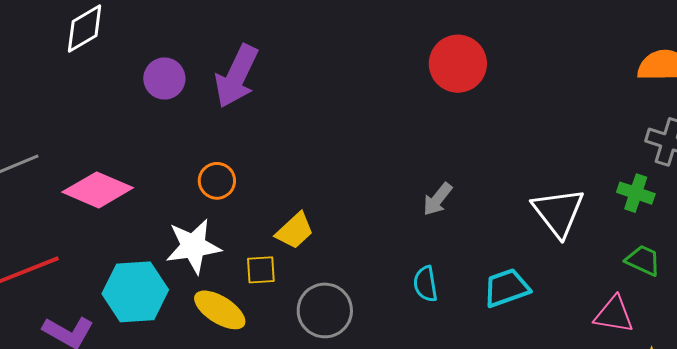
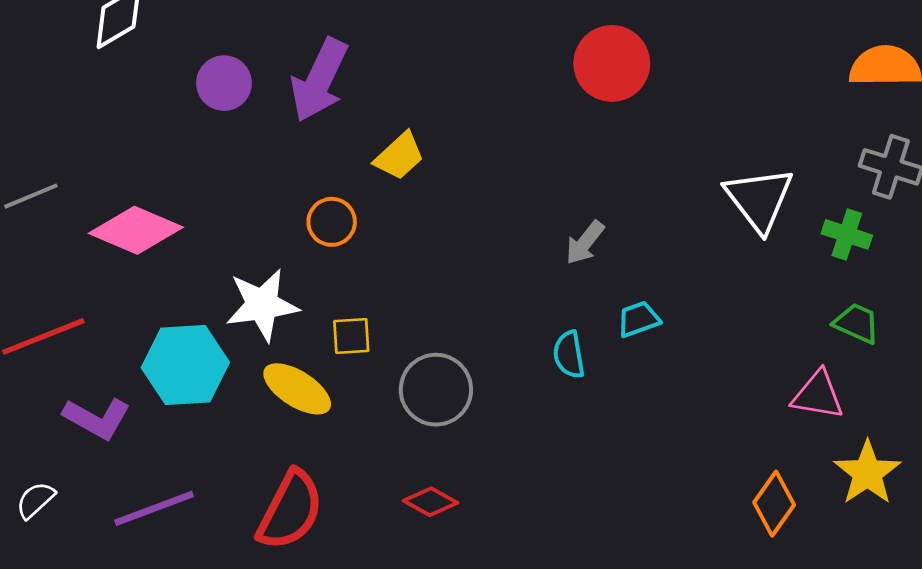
orange circle: (217, 181) -> (332, 222), moved
white triangle: (558, 212) -> (759, 199), moved
yellow trapezoid: (295, 231) -> (399, 156), moved
cyan trapezoid: (506, 288) -> (639, 319), moved, size x0.7

